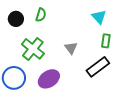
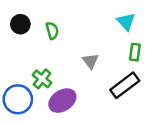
green semicircle: (41, 15) -> (52, 31), moved, turned -32
green cross: (33, 49) -> (42, 79), moved, size x0.7

